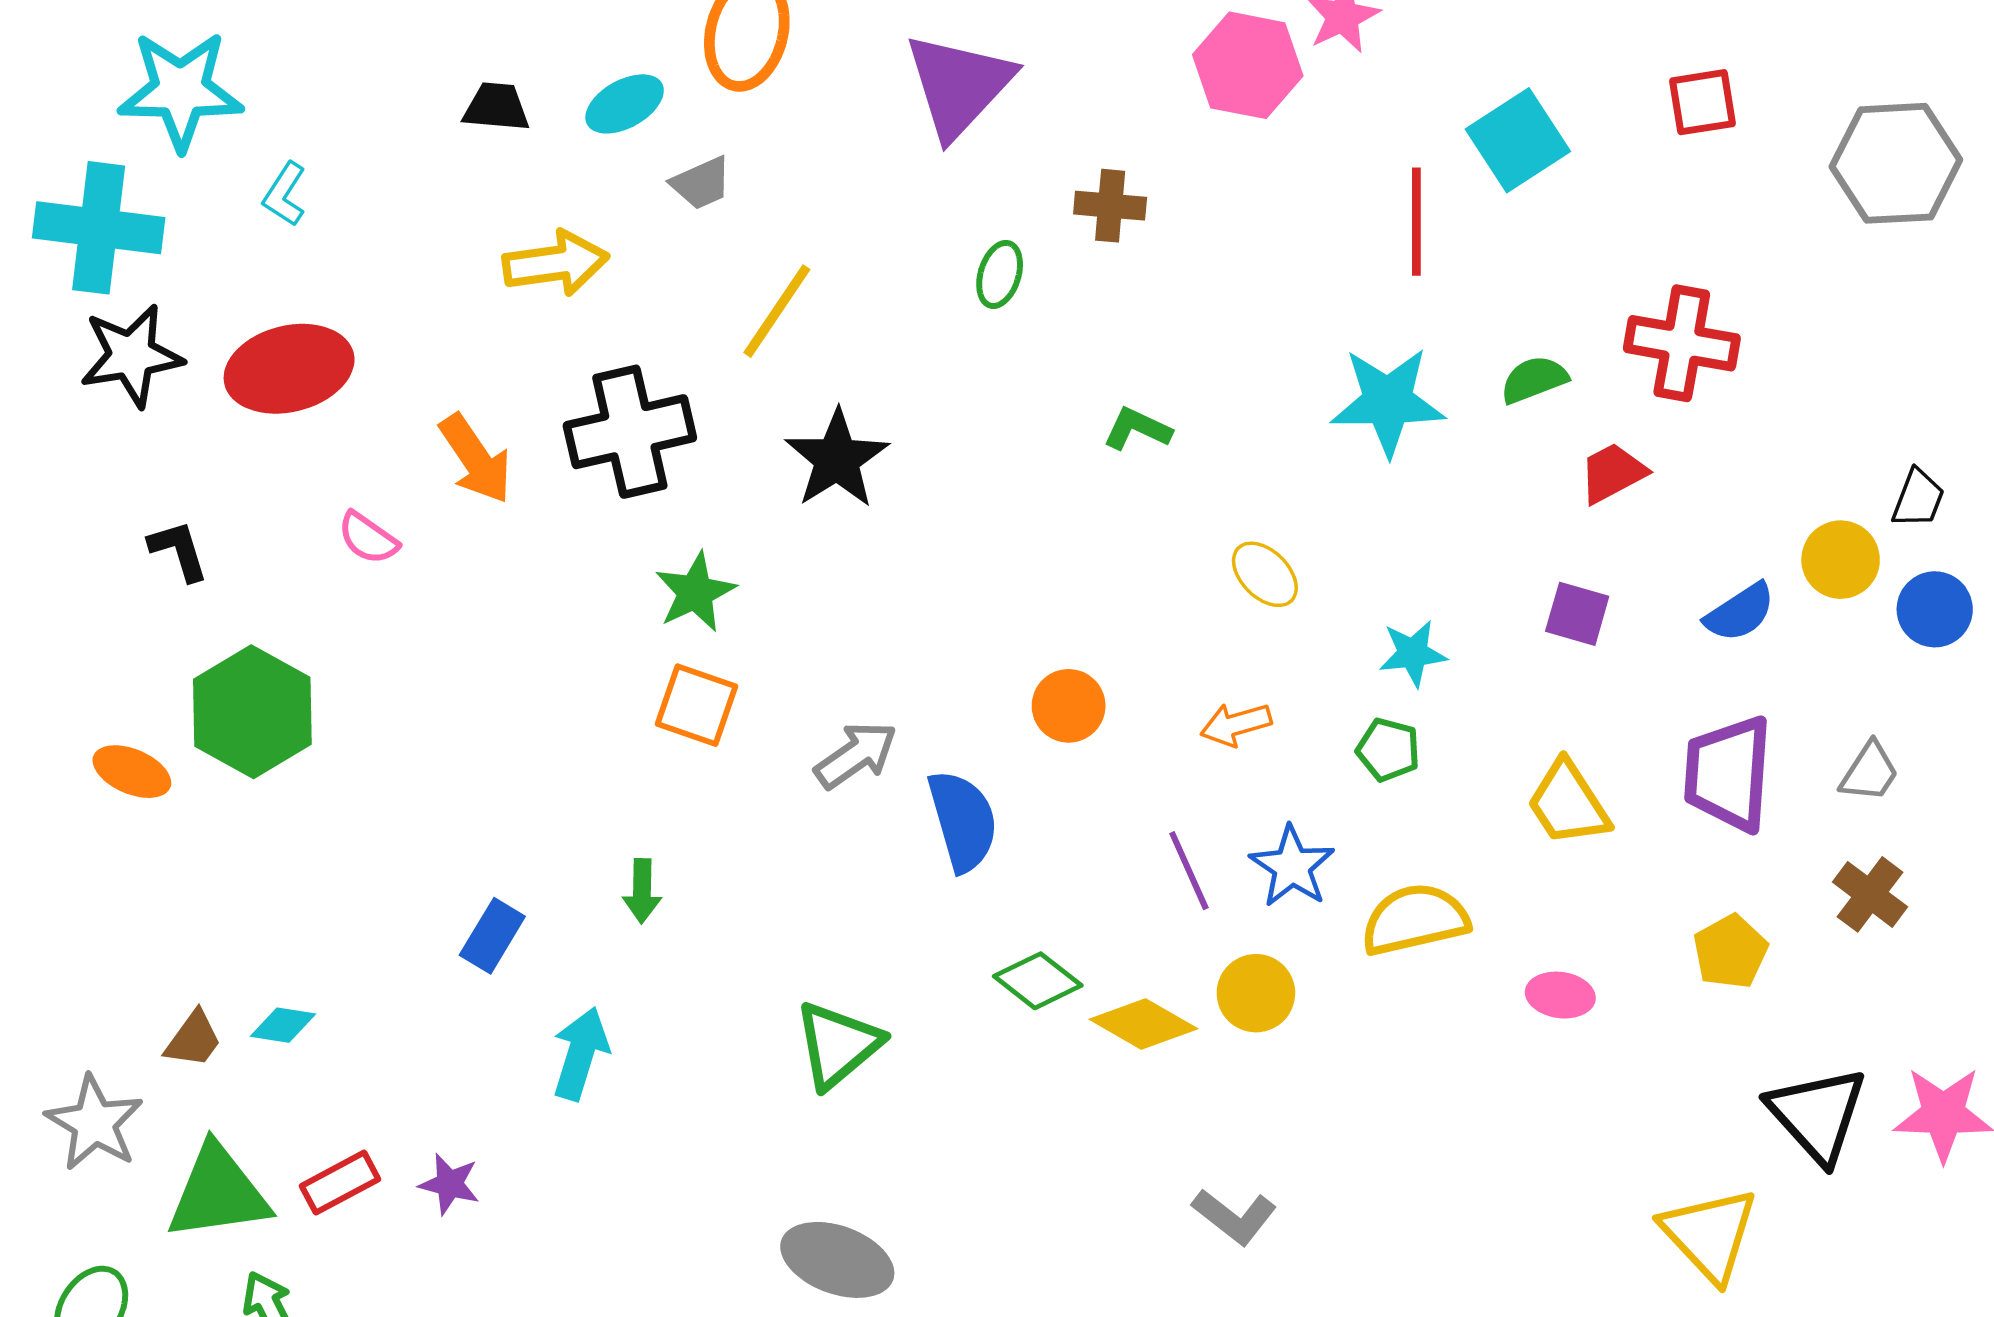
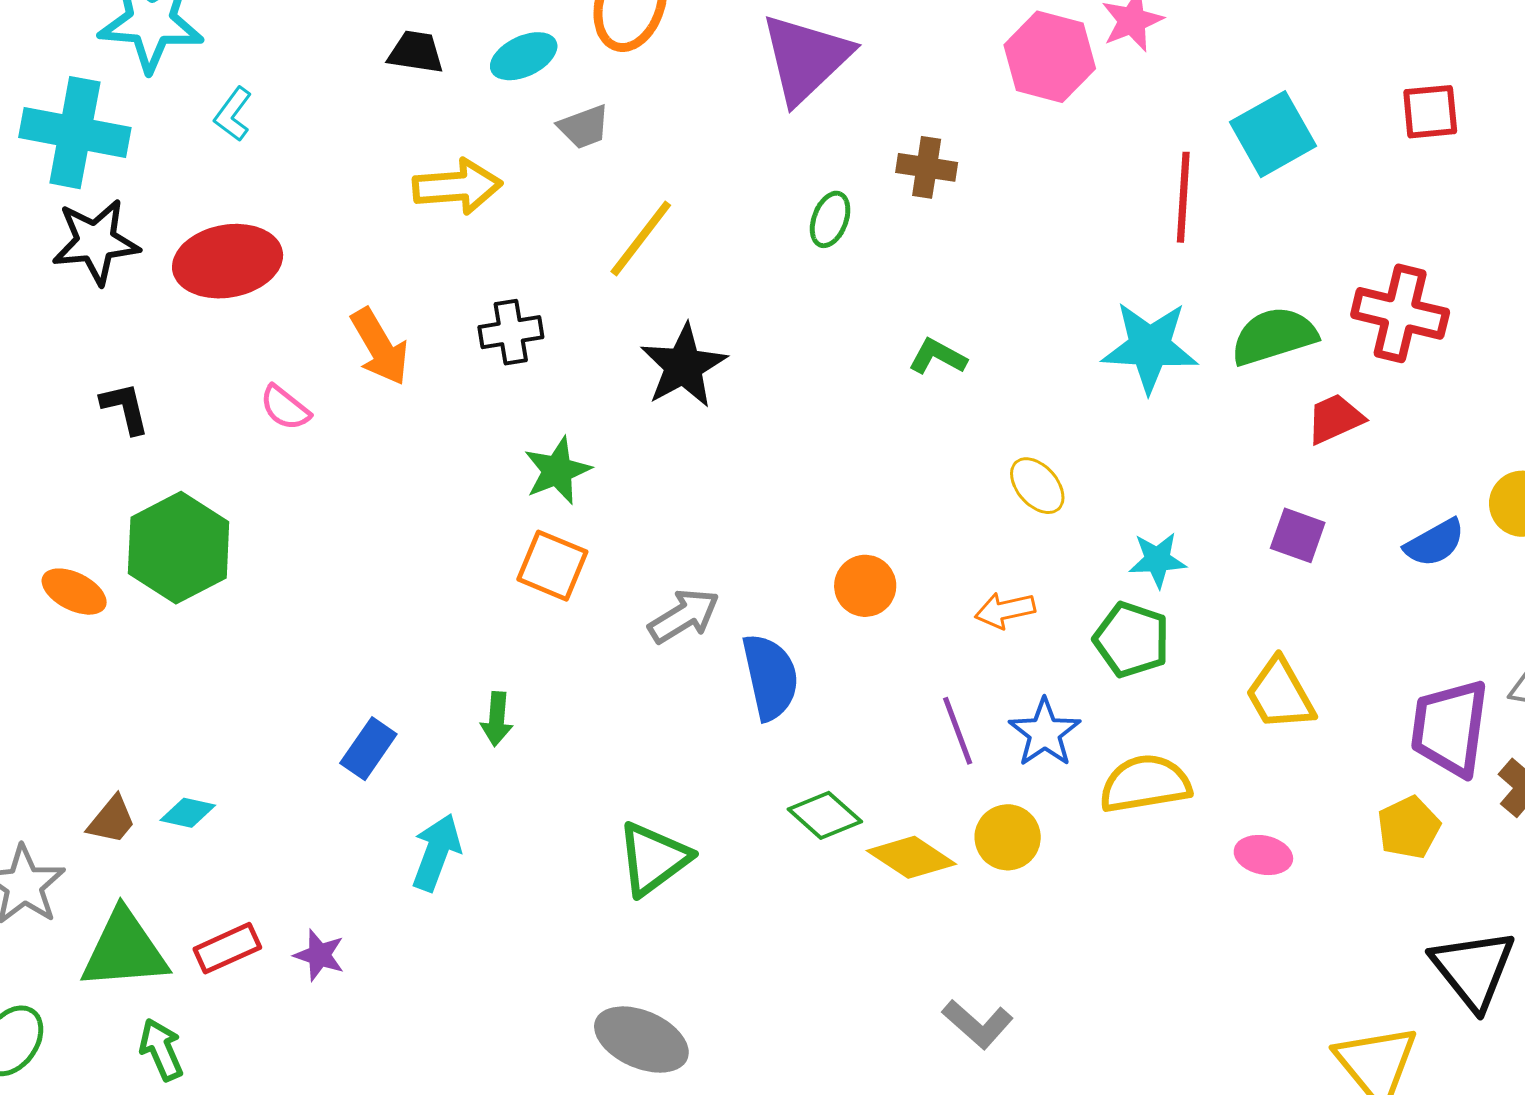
green semicircle: (1534, 380) -> (1274, 336), size x1.5
black cross: (630, 432) -> (511, 332), size x0.6
green pentagon: (1388, 750) -> (1132, 640), size x1.4
purple trapezoid: (1728, 773) -> (1450, 728), moved

